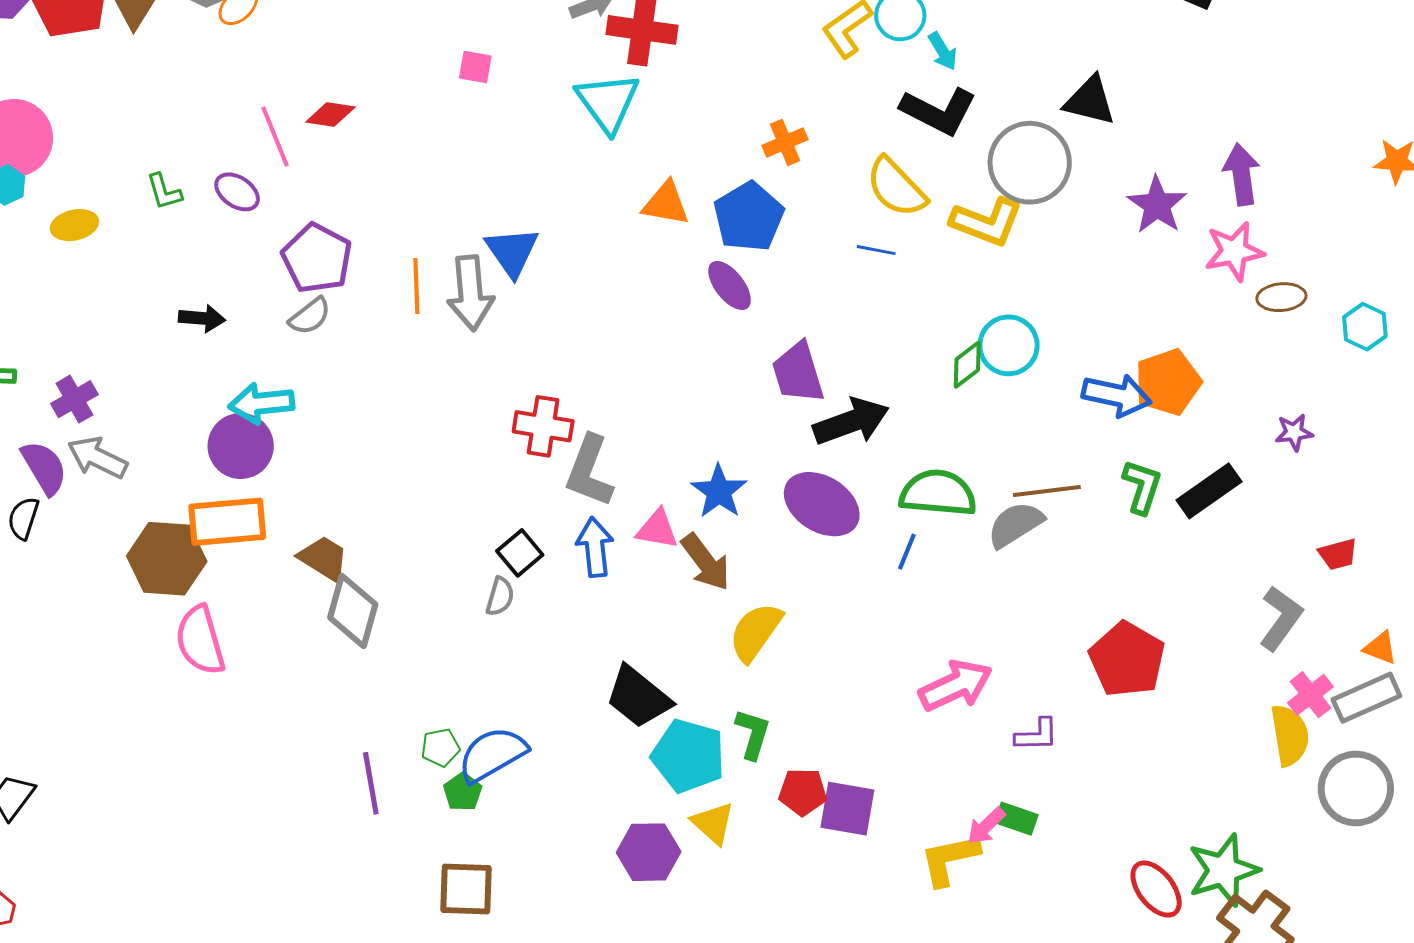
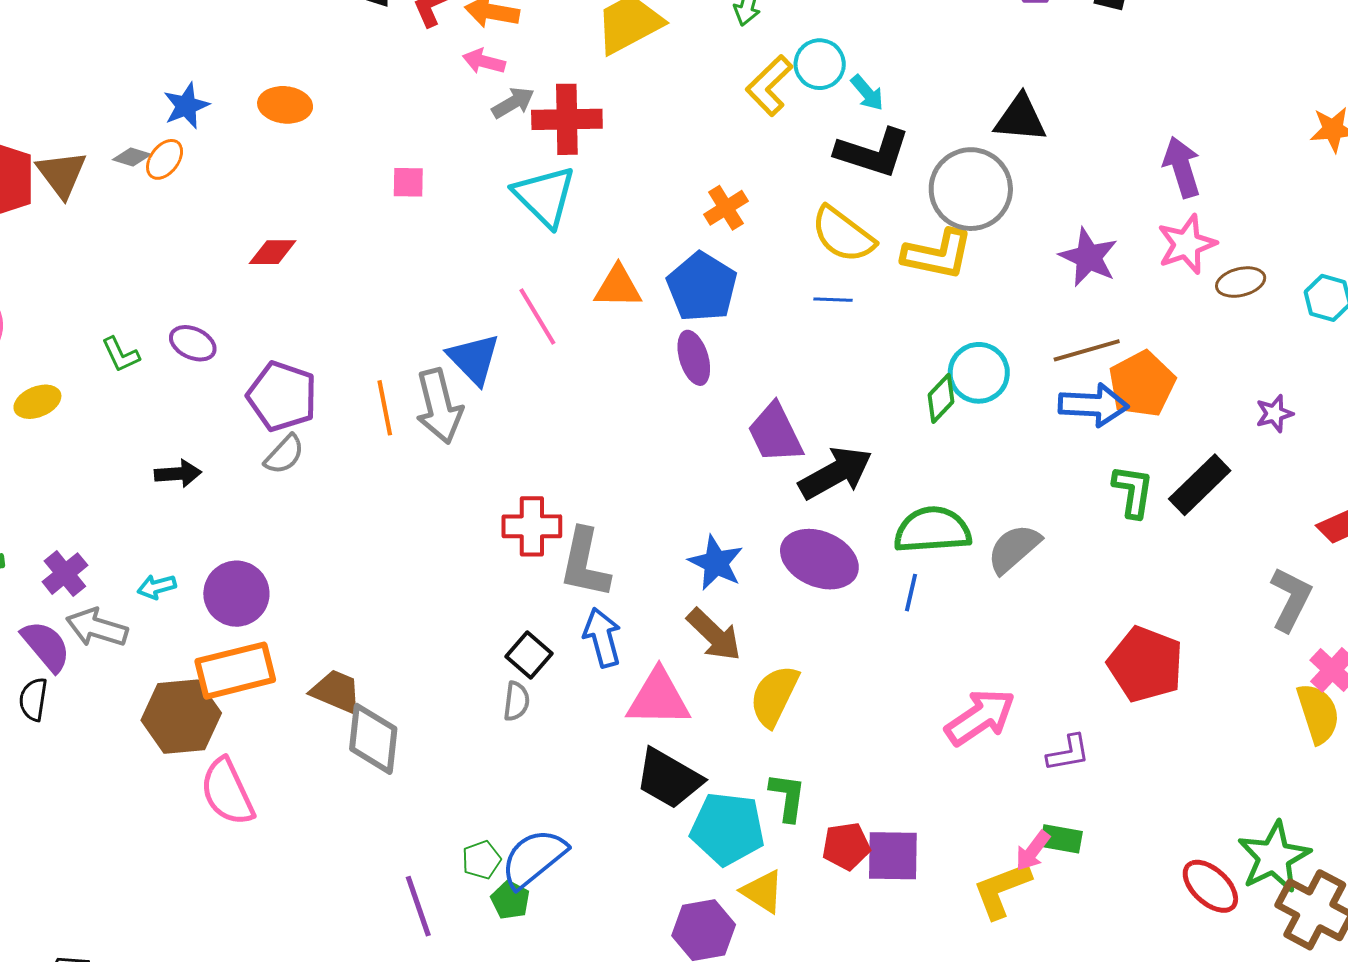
pink line: (275, 137) -> (537, 316), moved
purple star: (1157, 205) -> (1089, 257), moved
purple ellipse: (730, 285) -> (694, 358), turned 30
cyan arrow: (261, 403) -> (157, 587), moved, size x0.6
brown line: (1047, 491) -> (1087, 350), moved
pink triangle: (657, 529) -> (658, 698), moved, size x1.5

